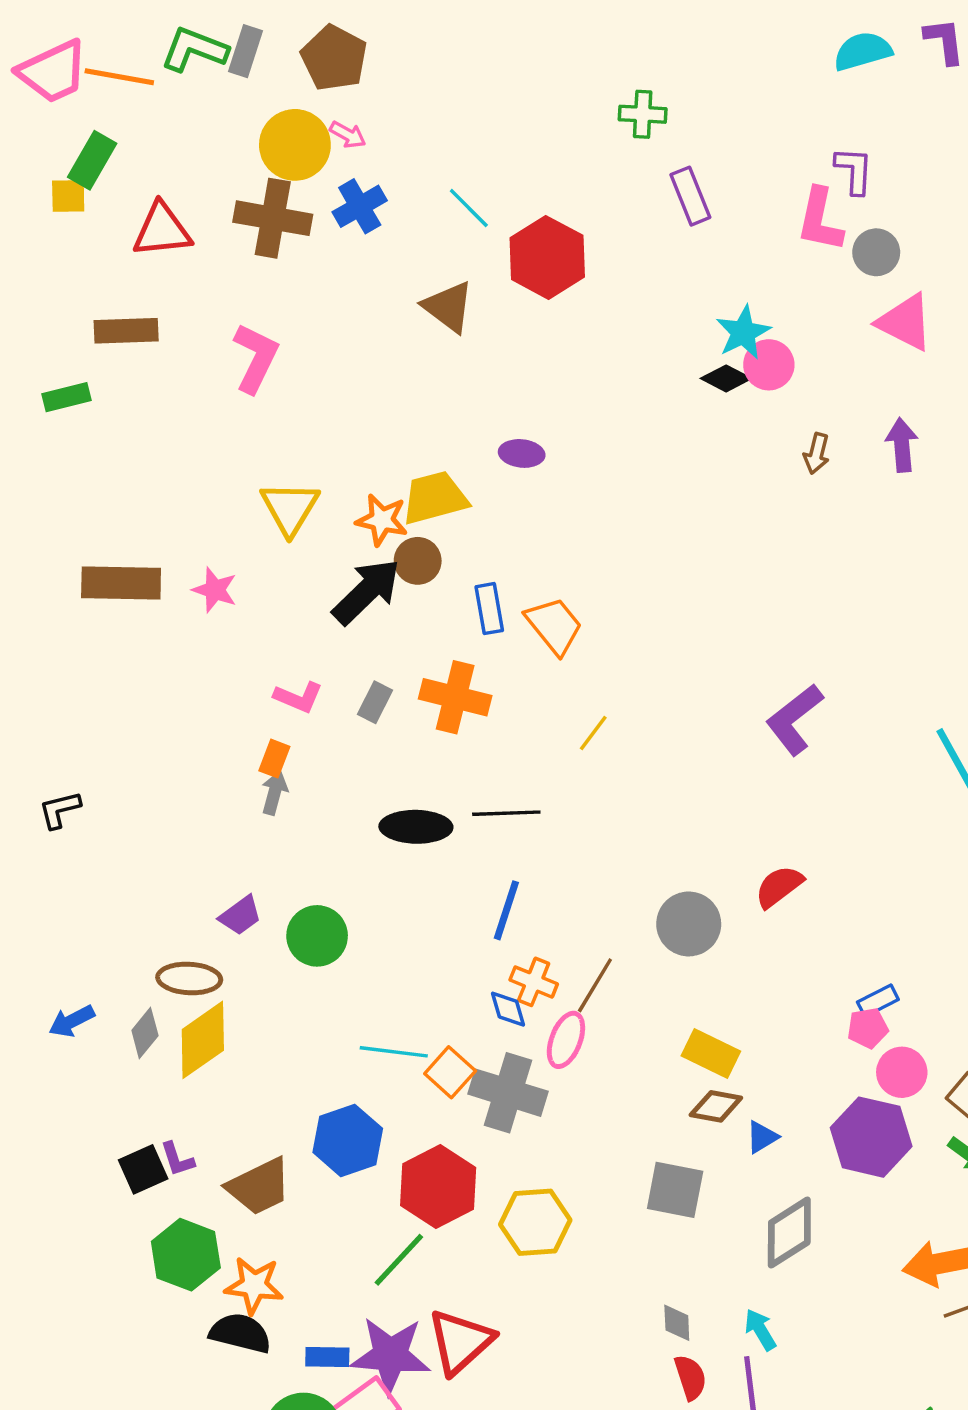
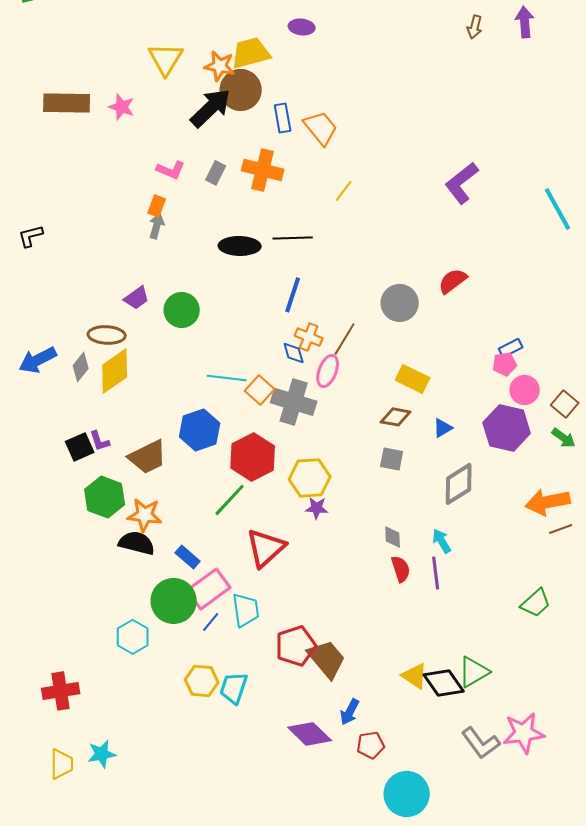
brown circle: (418, 561) -> (241, 90), size x1.5
blue arrow: (72, 1021) -> (38, 360), size x1.4
brown diamond: (716, 1106) -> (396, 417), moved
gray square: (675, 1190) -> (392, 459), size x0.7
purple star: (390, 1355) -> (317, 508), moved, size x0.5
blue rectangle: (327, 1357) -> (188, 557), turned 40

